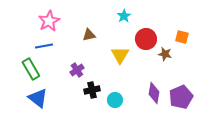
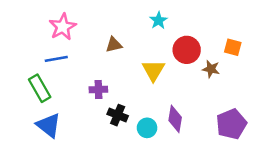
purple cross: (77, 70) -> (98, 89), turned 32
black cross: (92, 90) -> (118, 115), turned 35
purple diamond: (154, 93) -> (175, 119), moved

